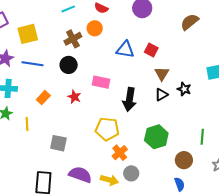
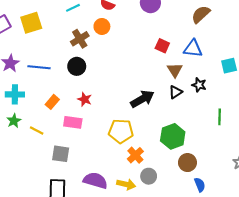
yellow square: (28, 34) -> (31, 23), moved
blue triangle: (125, 50) -> (193, 49), moved
pink rectangle: (101, 82) -> (73, 122), moved
black arrow: (129, 99) -> (142, 99), turned -125
yellow line: (27, 124) -> (37, 131), turned -56
green line: (202, 137) -> (220, 117), moved
gray square: (58, 143) -> (61, 154), moved
brown circle: (184, 160) -> (187, 163), moved

